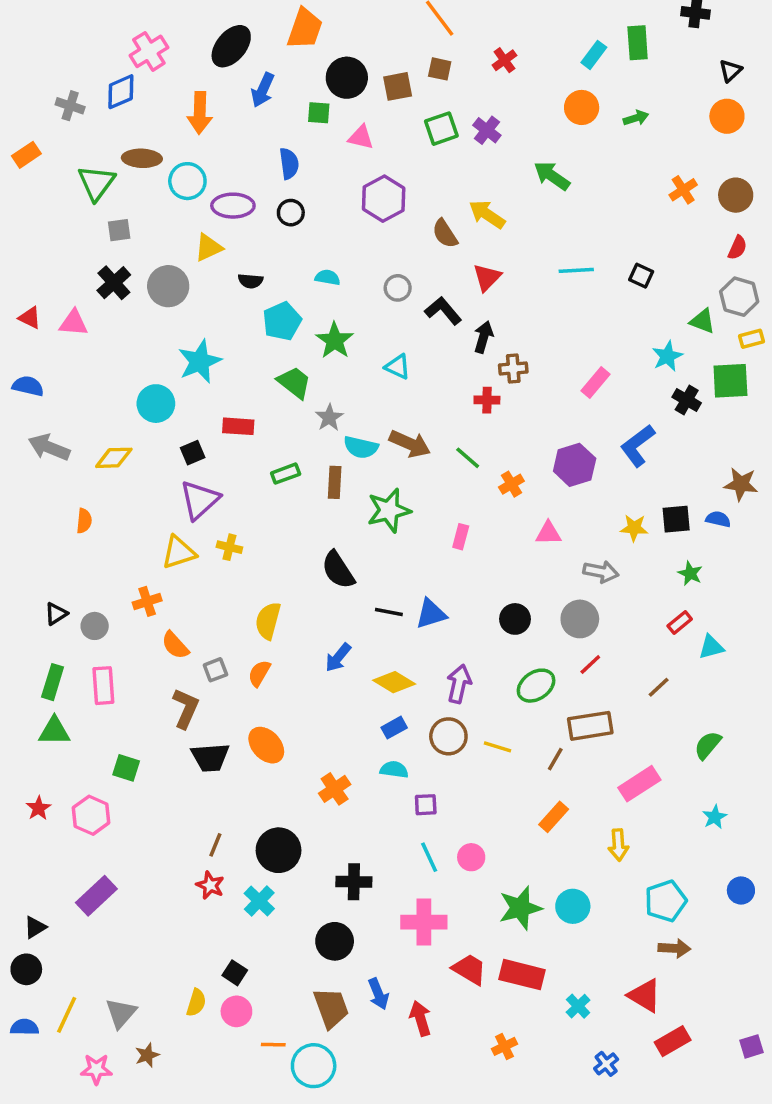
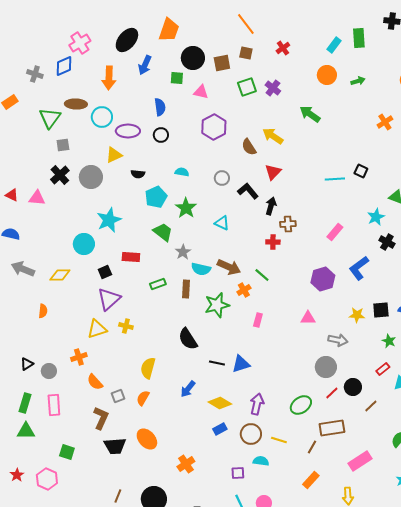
cyan line: (576, 270) -> (335, 179), moved
orange cross: (511, 484) -> (244, 290), moved
black circle: (515, 619) -> (353, 387), moved
cyan semicircle: (394, 770) -> (261, 461), moved

